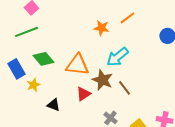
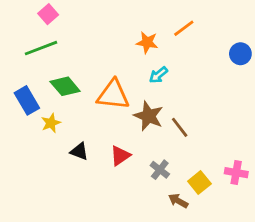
cyan arrow: (117, 57) -> (158, 75), moved, size x0.6
red triangle: (83, 94) -> (120, 156), moved

